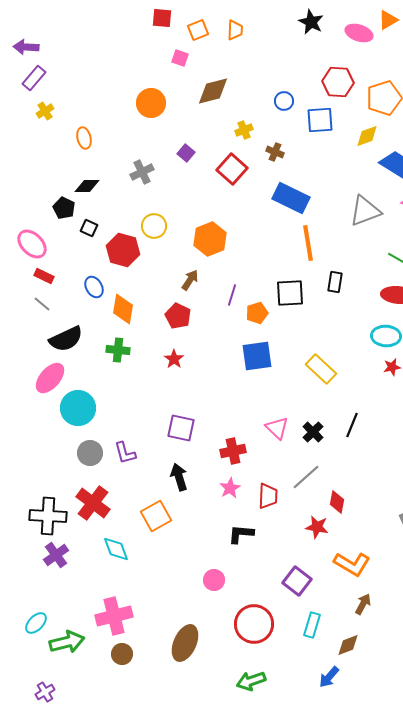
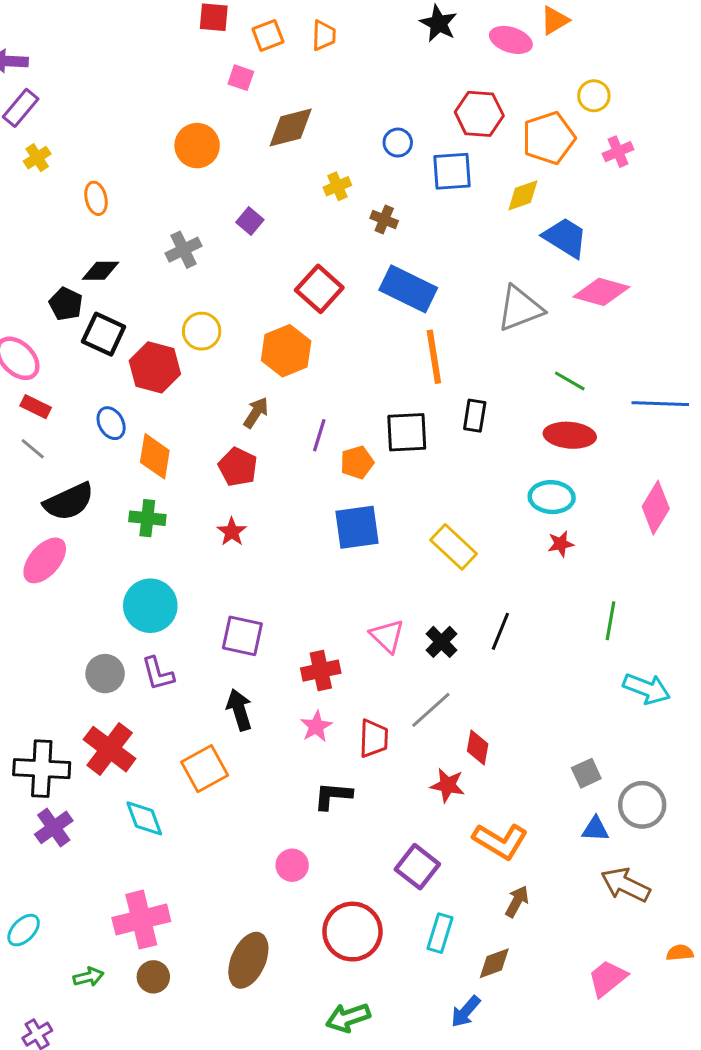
red square: (232, 169) -> (319, 289), moved
black square: (89, 228) -> (104, 334), size x1.6
cyan circle: (78, 408) -> (150, 606), moved
green arrow: (67, 642) -> (88, 977), moved, size x0.6

